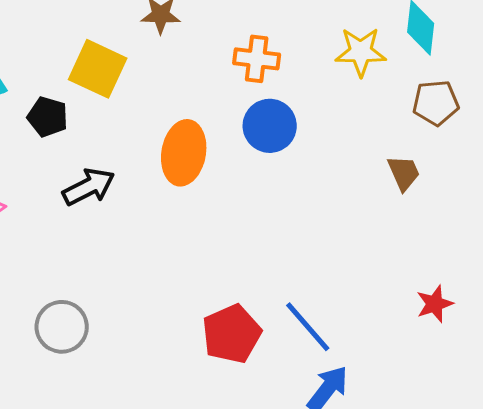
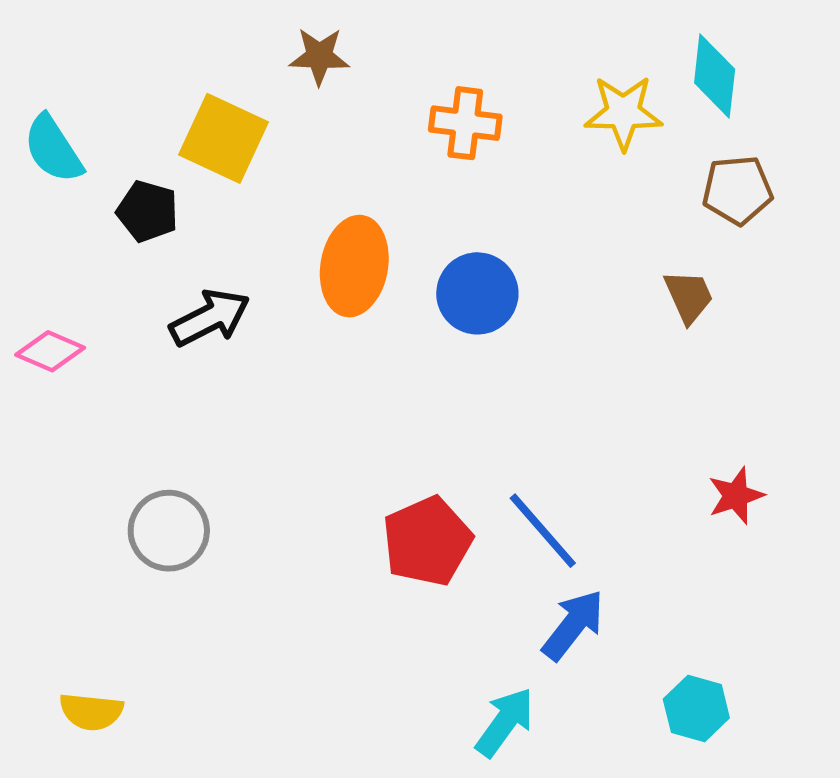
blue circle: (270, 126) -> (477, 293), moved

